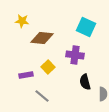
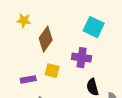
brown diamond: (42, 38) -> (46, 39), turned -60
yellow square: (48, 67) -> (52, 71), turned -32

